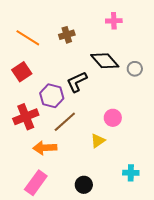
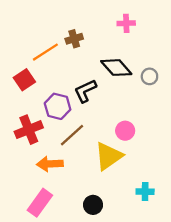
orange line: (28, 38) -> (45, 52), moved, turned -65
yellow triangle: (98, 141) -> (109, 156), size x1.8

